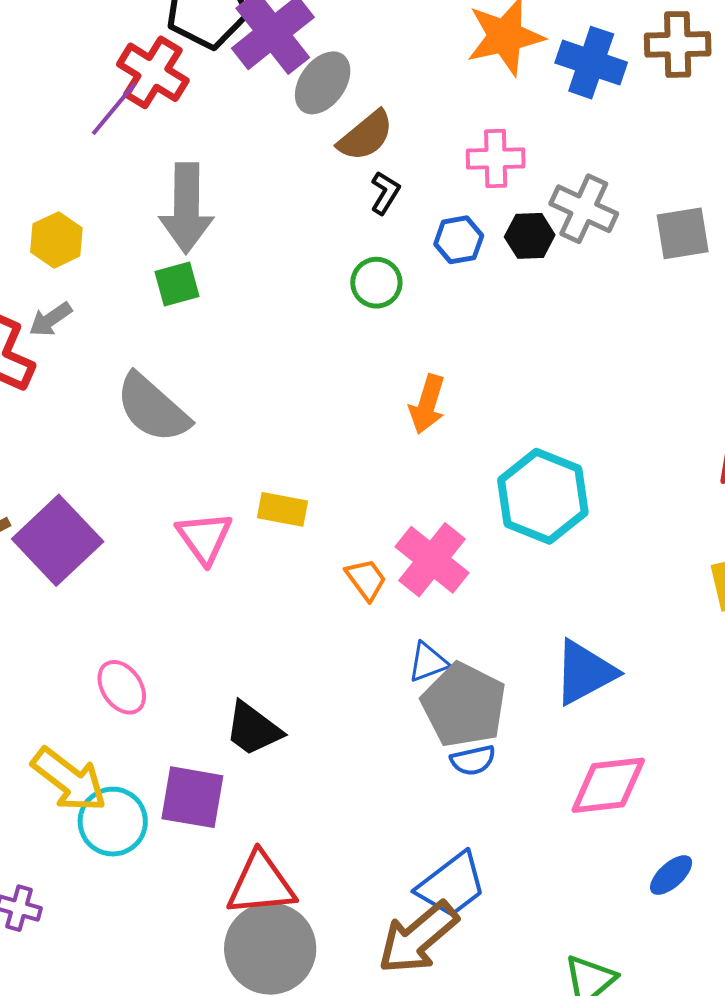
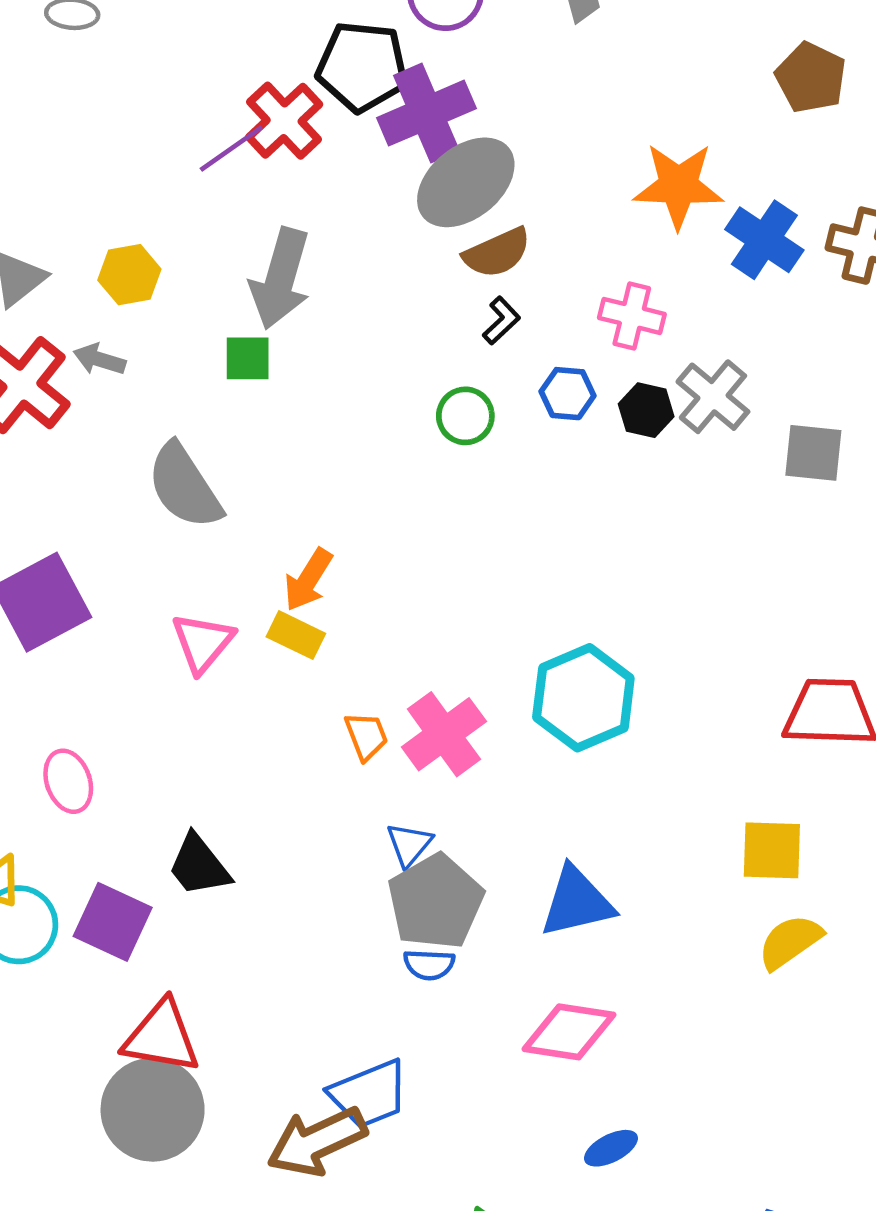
gray ellipse: (323, 83) -> (466, 182), size x1.4
gray arrow: (50, 319) -> (99, 359), turned 36
orange arrow: (427, 404) -> (308, 580), moved
blue triangle: (428, 662) -> (409, 844), turned -45

